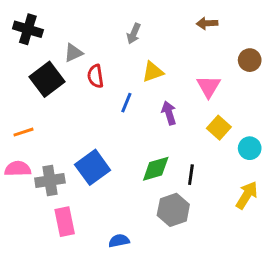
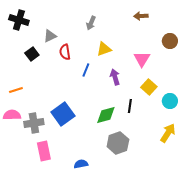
black square: (47, 79) -> (32, 54), size x0.6
black line: (191, 175) -> (130, 106), moved

